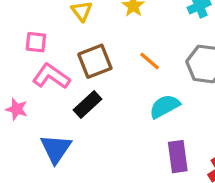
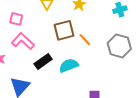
brown square: (95, 61) -> (64, 30), moved
cyan semicircle: (165, 106) -> (69, 65), moved

